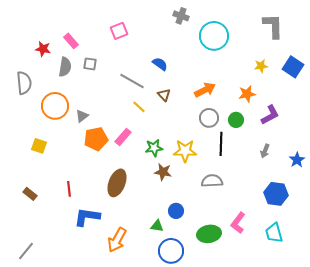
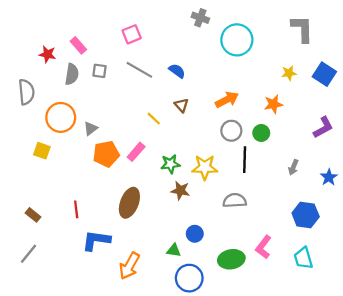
gray line: (132, 81) -> (139, 70), moved
purple L-shape: (270, 115) -> (323, 127), moved
yellow square: (39, 146) -> (42, 151), moved
gray line: (26, 251) -> (29, 254), moved

